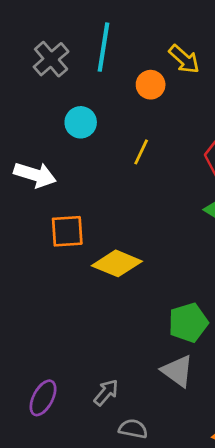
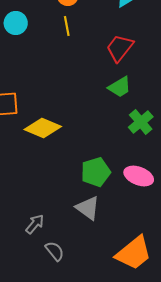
yellow line: (141, 152) -> (67, 26), moved, turned -36
gray semicircle: (133, 429) -> (55, 251), turned 40

